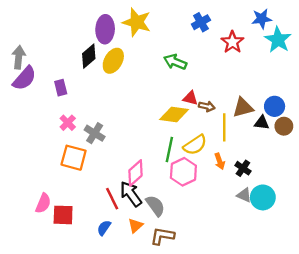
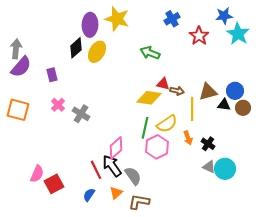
orange square: (74, 158) -> (18, 110), moved
red square: (63, 215) -> (54, 184), turned -30

